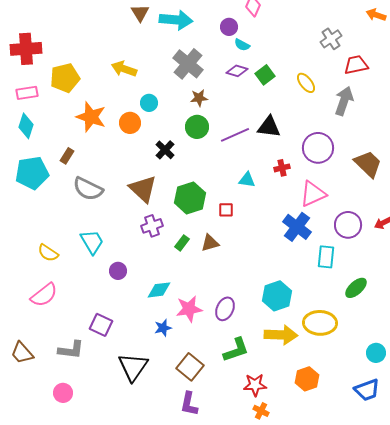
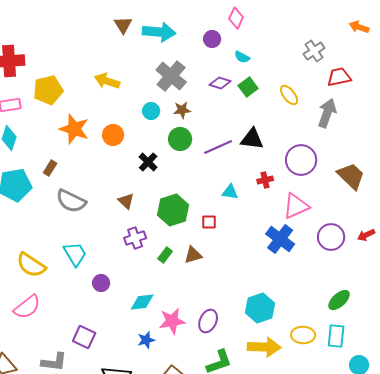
cyan semicircle: (242, 45) -> (242, 57), moved
cyan circle: (149, 103) -> (151, 111), moved
brown triangle: (143, 189) -> (126, 201), size x0.6
yellow semicircle: (48, 253) -> (31, 265), size x1.4
cyan rectangle: (326, 257) -> (336, 336), moved
yellow ellipse: (320, 323) -> (303, 335), size x0.7

